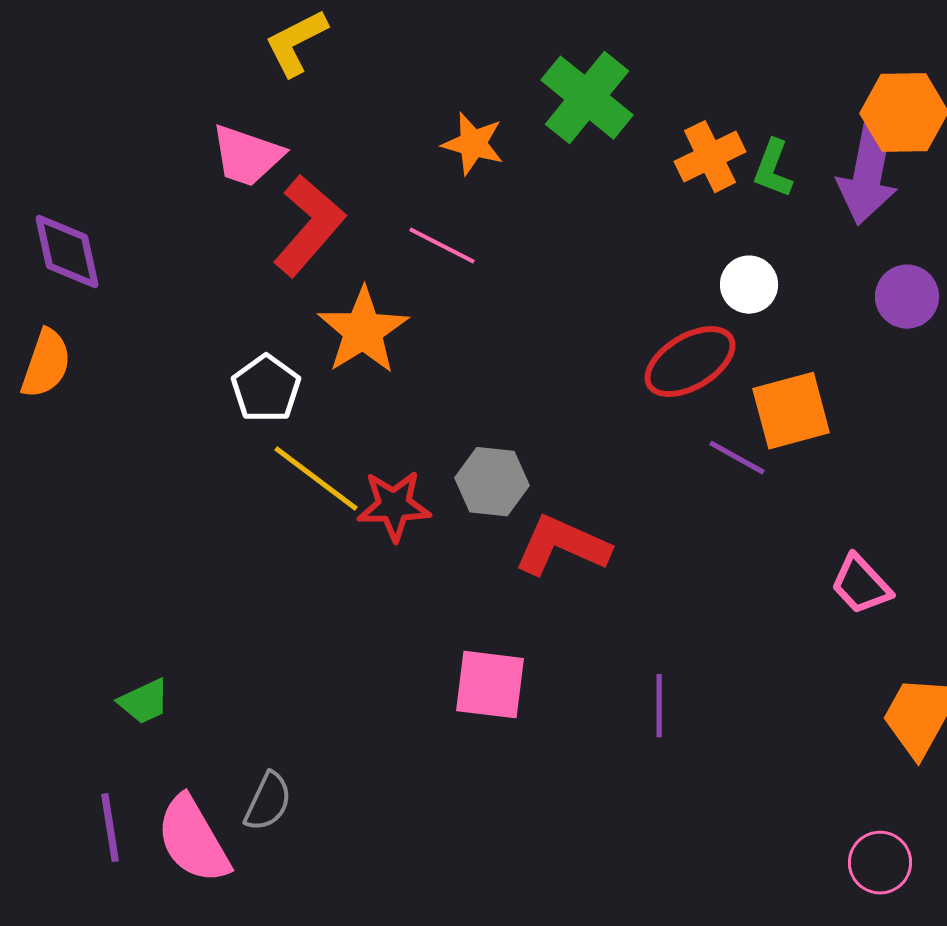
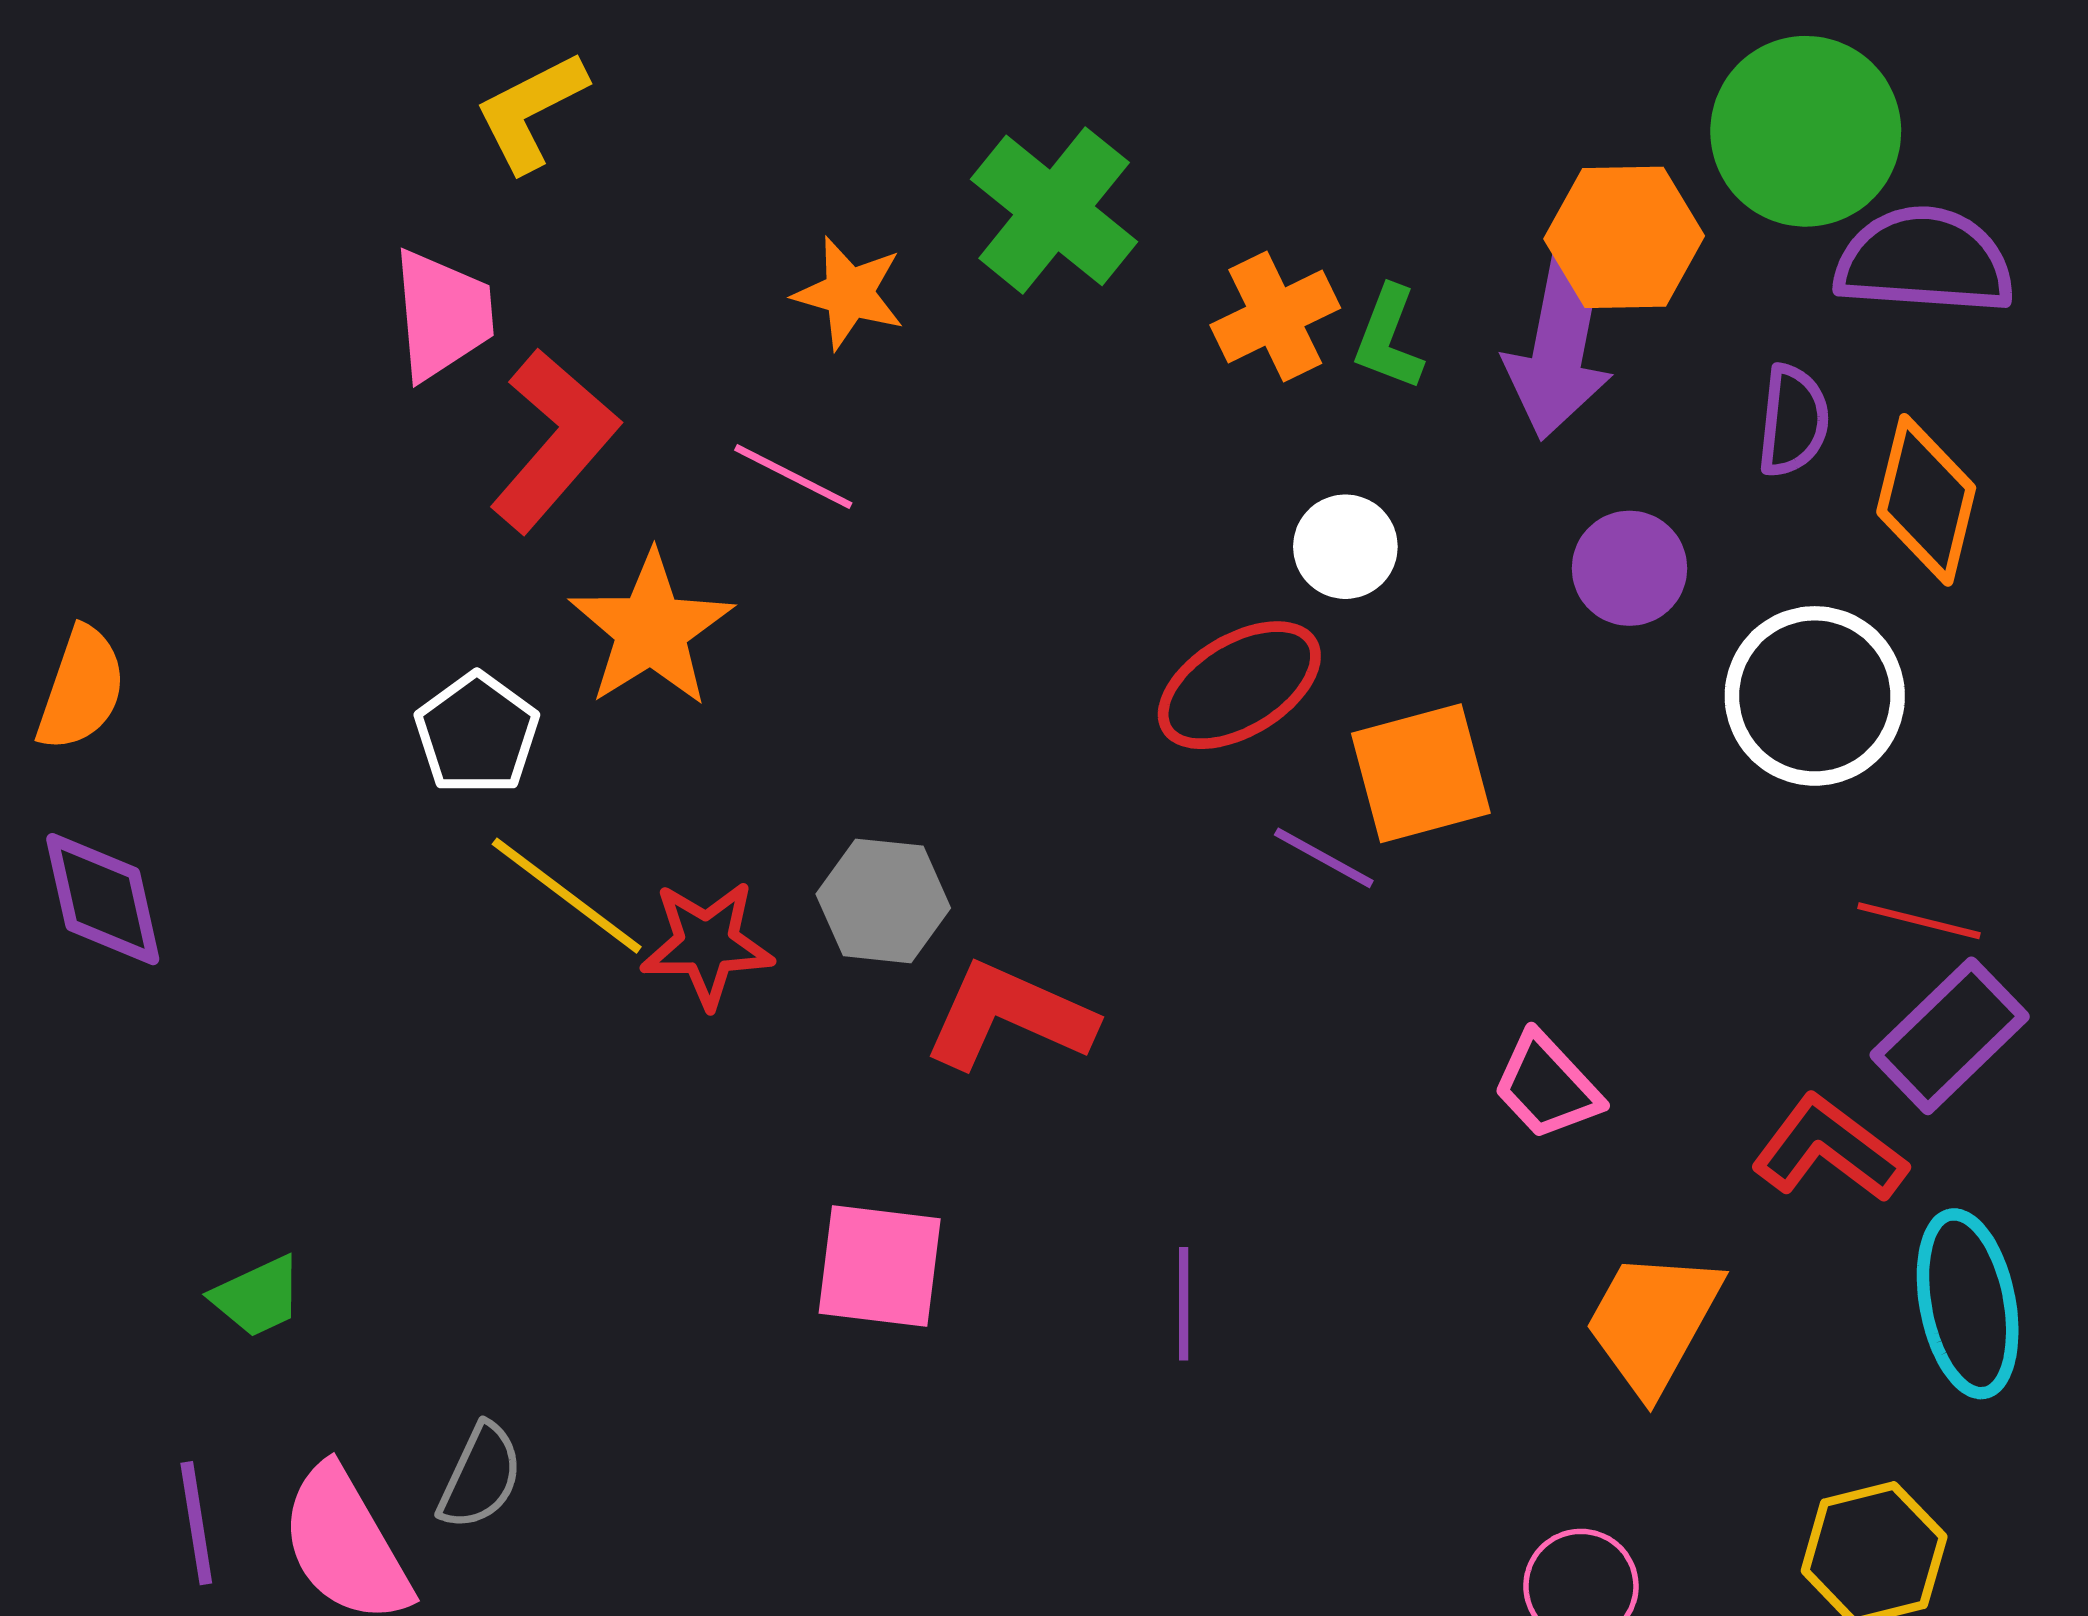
pink trapezoid: (247, 156) -> (443, 315), turned -114
purple diamond: (67, 252) -> (103, 899), moved

